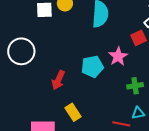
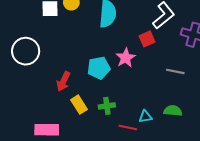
green cross: (135, 86) -> (107, 106), moved
yellow rectangle: (73, 112) -> (79, 105), moved

